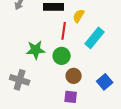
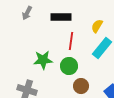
yellow semicircle: (79, 16) -> (97, 26), moved

